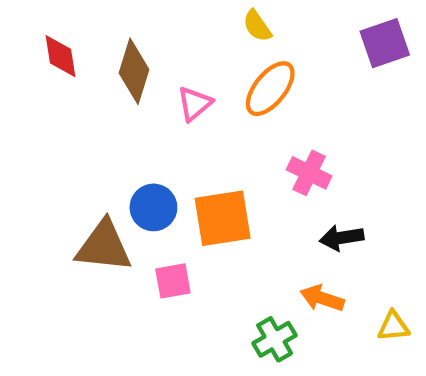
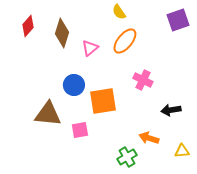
red diamond: (61, 56) -> (28, 26), turned 50
blue circle: (153, 207) -> (74, 85), moved
black arrow: (342, 238) -> (171, 110), moved

